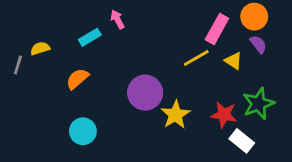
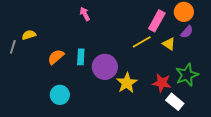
cyan rectangle: (90, 37) -> (81, 57), moved, turned -56
purple semicircle: (258, 44) -> (187, 32), turned 80

